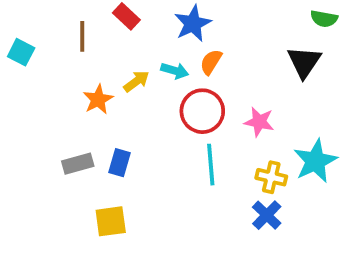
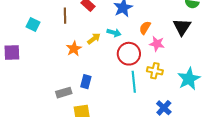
orange semicircle: (211, 62) -> (145, 28), moved
pink star: (259, 122) -> (157, 44), moved
gray rectangle: (78, 164) -> (64, 93), moved
yellow cross: (271, 177) -> (155, 71), moved

